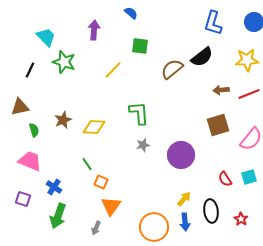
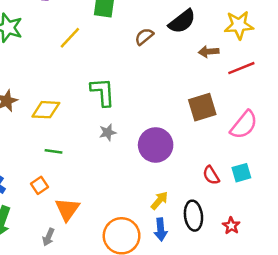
brown semicircle: (172, 69) -> (144, 37), size x0.7
brown arrow: (221, 90) -> (209, 52), moved
green line: (87, 164) -> (53, 151), moved, turned -48
orange square: (101, 182) -> (40, 185), moved, turned 32

